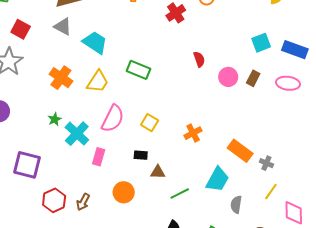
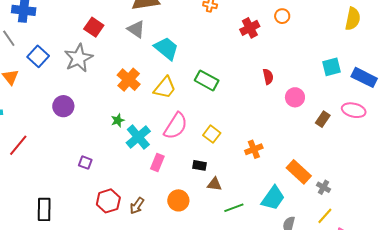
brown rectangle: (253, 78) -> (323, 119), moved
purple square: (27, 165) -> (85, 163), size x0.5

